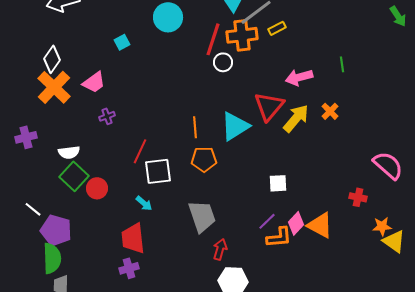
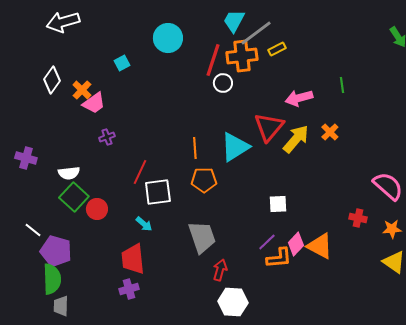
orange cross: (54, 87) -> (82, 90), moved, size x0.6
purple cross: (26, 137) -> (26, 158), turned 30
orange star: (382, 226) -> (392, 229), moved

